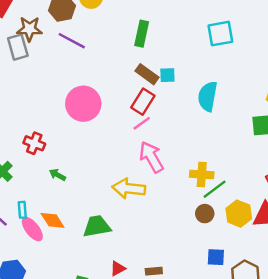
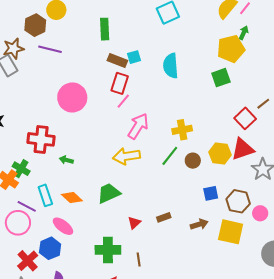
red cross: (34, 143) -> (41, 139), size x1.5
pink arrow: (151, 157) -> (138, 126), turned 76
green line: (215, 189) -> (170, 156), moved
cyan rectangle: (22, 210) -> (45, 195), size x1.5
pink ellipse: (32, 229) -> (63, 226), moved

